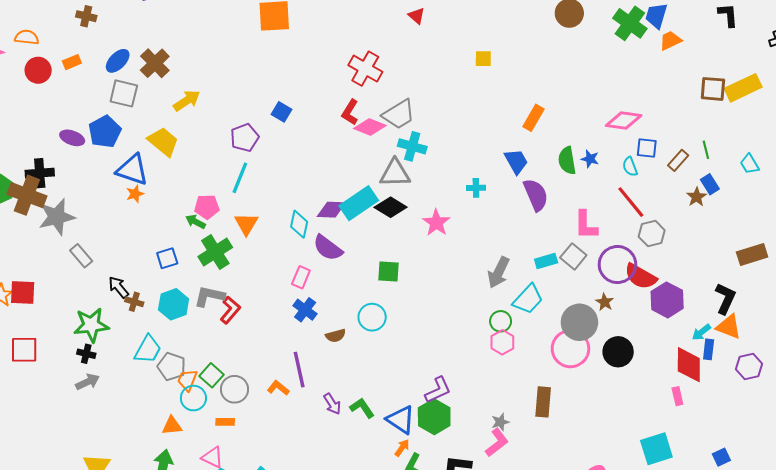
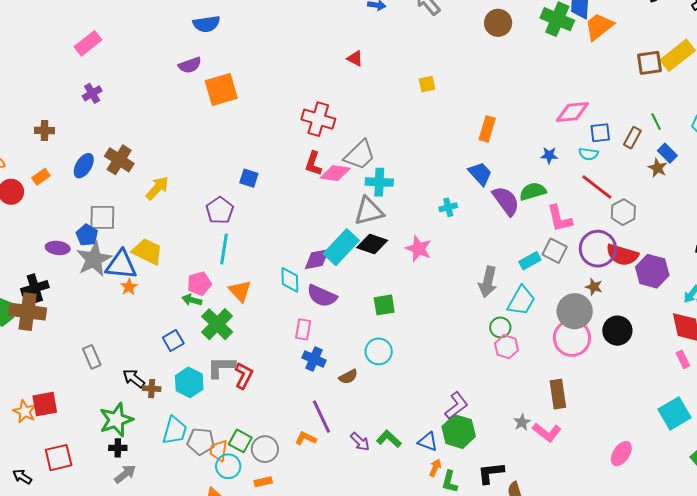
orange trapezoid: (670, 40) -> (599, 27), size x1.4
gray square: (124, 93) -> (102, 217), moved
blue pentagon: (105, 132) -> (87, 235), size x0.7
yellow trapezoid: (163, 142) -> (147, 251), moved
green semicircle: (567, 161) -> (533, 191), moved, turned 96
cyan semicircle: (630, 167) -> (588, 154), turned -48
gray star: (57, 217) -> (94, 259), moved
gray rectangle: (81, 256) -> (92, 357), turned 30
blue triangle: (401, 420) -> (428, 442), size x0.7
pink L-shape: (497, 443) -> (547, 432), moved, turned 88

